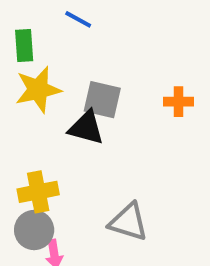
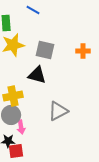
black triangle: (86, 128) -> (37, 75), moved
gray triangle: (128, 222) -> (58, 111), turned -45

